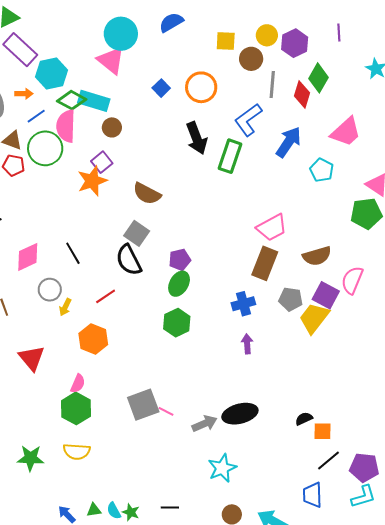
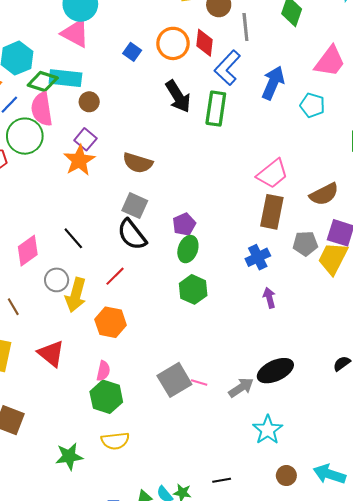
red diamond: (302, 94) -> (205, 43), moved
yellow arrow: (65, 307) -> (76, 295), size x1.8

